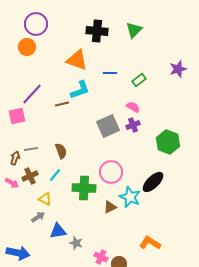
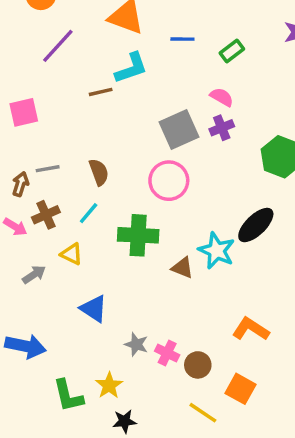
purple line: (32, 94) -> (58, 46), moved
pink circle: (111, 172) -> (169, 181), moved
brown triangle: (110, 207) -> (182, 268), turned 48
gray arrow: (38, 217) -> (34, 275), moved
blue triangle: (58, 231) -> (94, 309), turned 42
gray star: (76, 243) -> (136, 344), moved

